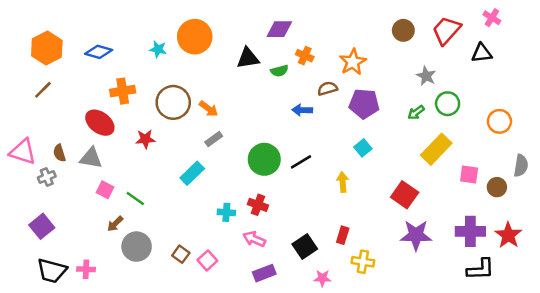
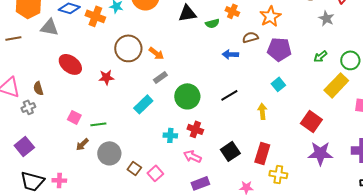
gray star: (426, 76) -> (326, 18), moved
brown line: (43, 90) -> (13, 38), moved, turned 35
orange cross: (123, 91) -> (95, 16), moved, turned 30
green circle: (448, 104) -> (350, 60), moved
gray triangle: (91, 158) -> (49, 27), moved
green circle: (264, 159) -> (187, 96), moved
green line: (135, 199) -> (98, 124), turned -42
red rectangle: (343, 235) -> (262, 153), size x1.5
gray circle: (137, 247) -> (109, 153), moved
black square: (305, 247) -> (230, 151), moved

